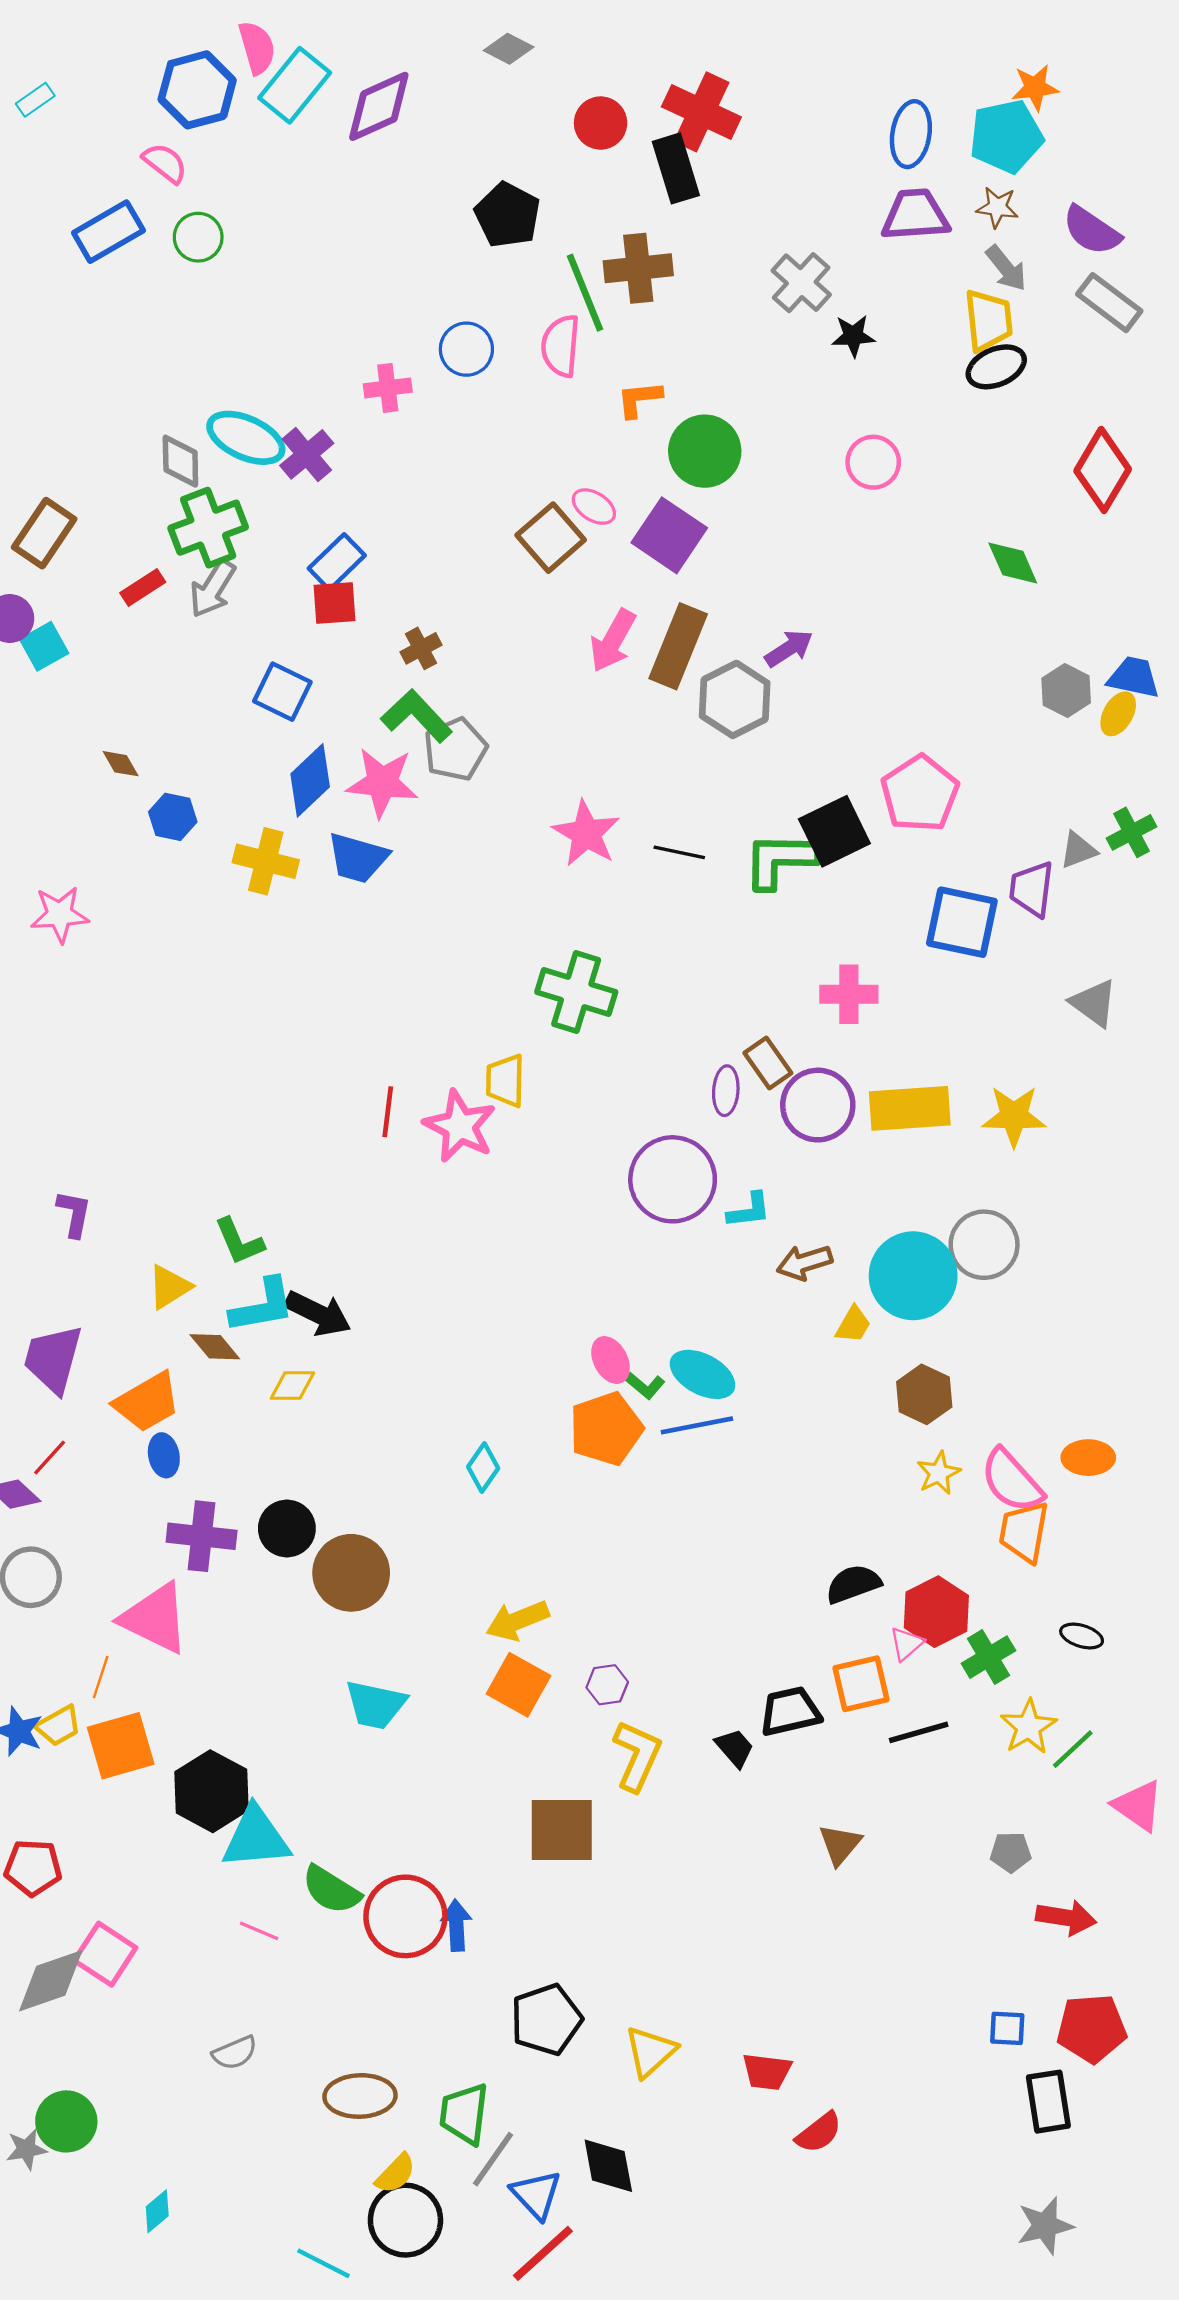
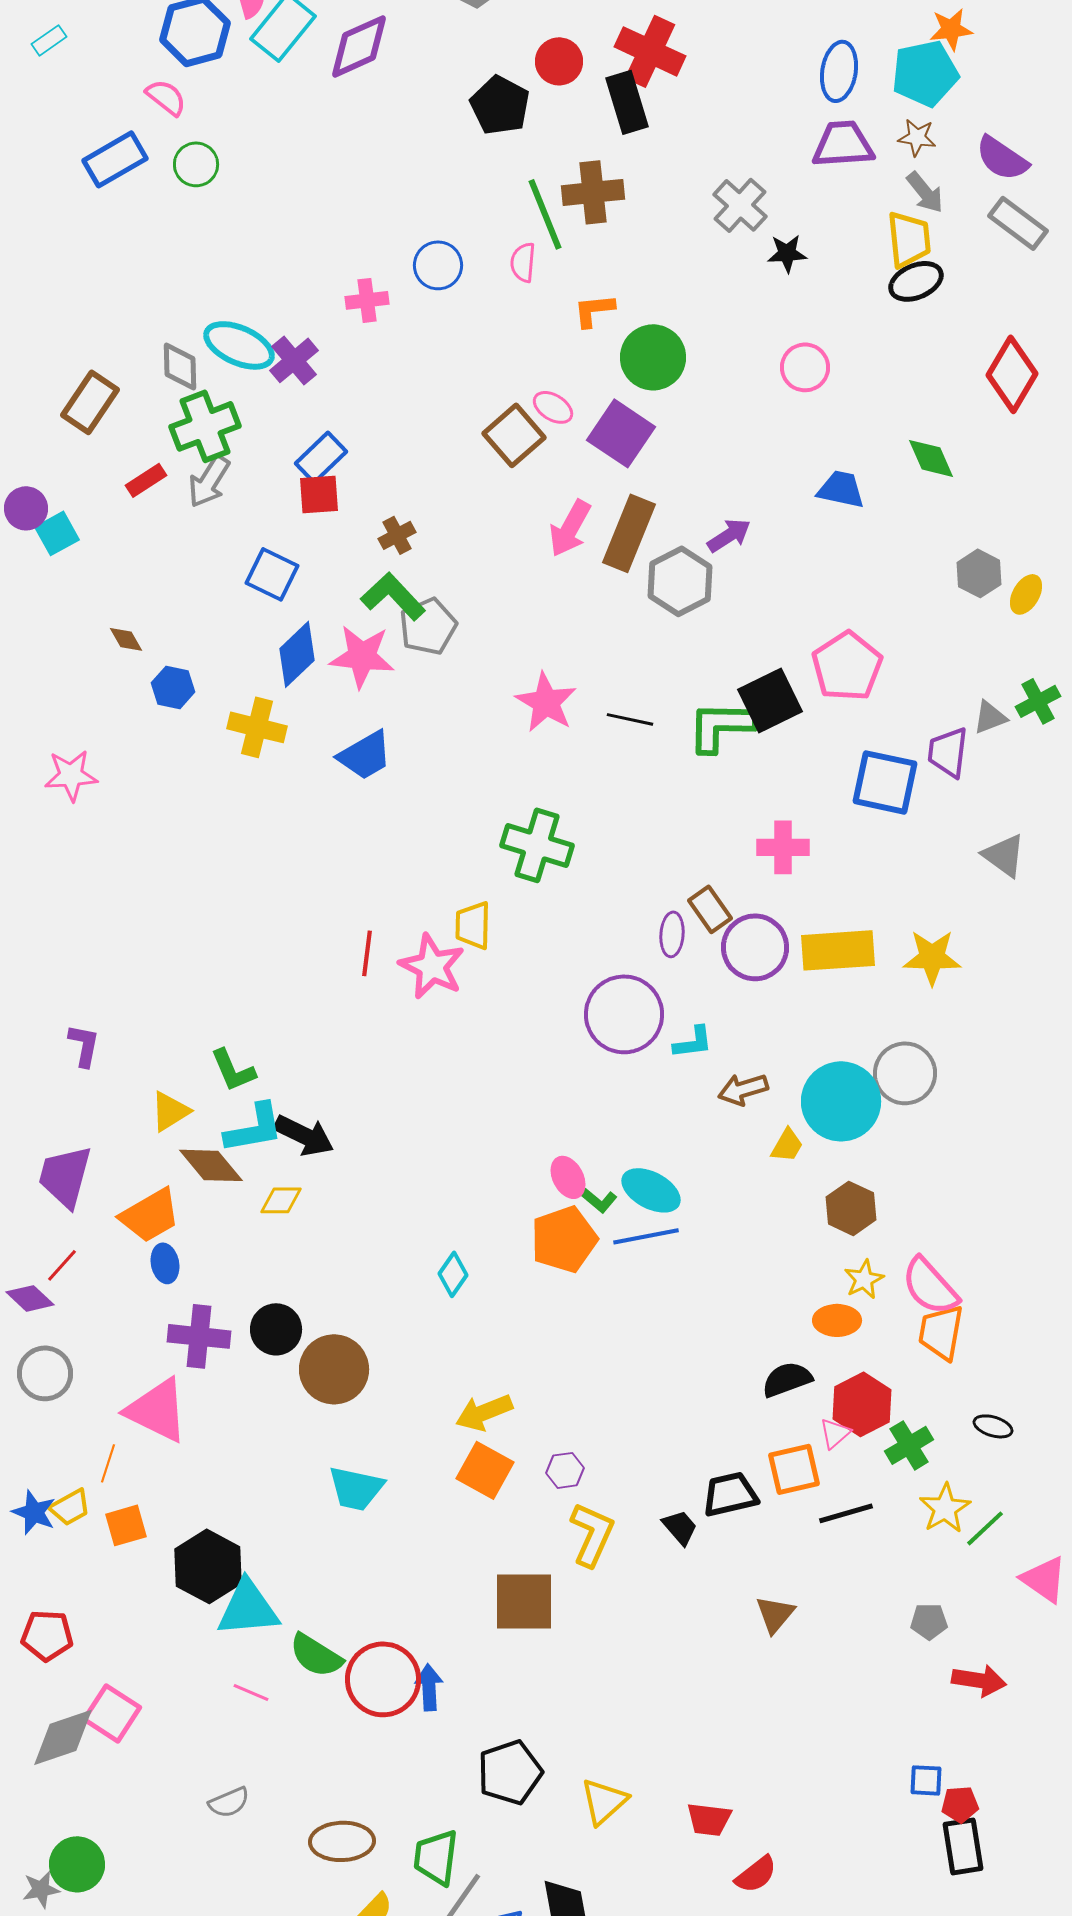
black pentagon: (507, 215) -> (500, 105), moved
pink semicircle: (561, 346) -> (523, 262), size x0.7
brown rectangle: (44, 533) -> (90, 402), moved
blue trapezoid: (1134, 677) -> (841, 489), moved
blue trapezoid: (358, 858) -> (365, 755), moved, turned -46
brown diamond: (215, 1347) -> (211, 1165), size x1.4
orange ellipse: (1088, 1458) -> (837, 1320), moved
orange square: (121, 1746) -> (126, 1525), size x0.7
red pentagon: (1092, 2028) -> (960, 1804), moved, size x0.6

